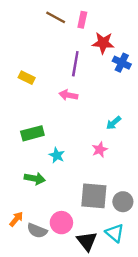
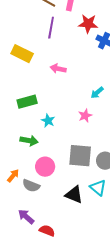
purple line: (75, 64) -> (51, 28), moved
yellow rectangle: (27, 78) -> (22, 54), size x1.5
pink circle: (61, 223) -> (45, 167), moved
black triangle: (87, 241) -> (74, 195), turned -30

